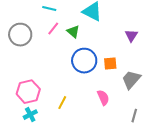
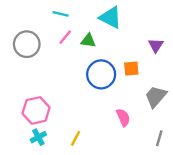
green triangle: (73, 32) -> (88, 41), turned -32
orange square: (110, 64) -> (131, 69), moved
yellow line: (62, 103) -> (76, 138), moved

